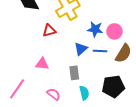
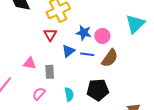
red triangle: (49, 31) -> (50, 35), moved, turned -48
gray rectangle: (74, 73) -> (50, 72), moved
pink semicircle: (54, 94) -> (39, 94), turned -88

